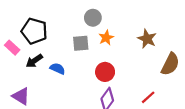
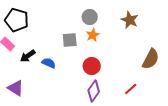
gray circle: (93, 18) -> (90, 17), moved
black pentagon: (34, 31) -> (17, 20), moved
brown star: (147, 39) -> (130, 20), moved

